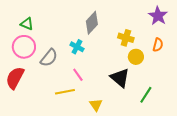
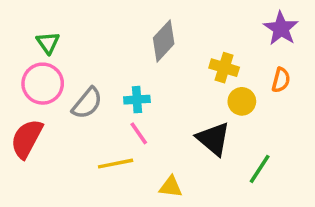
green triangle: (27, 24) -> (48, 43), turned 32
cyan cross: (77, 47) -> (137, 100), moved, turned -32
yellow triangle: (96, 105) -> (171, 187), turned -48

